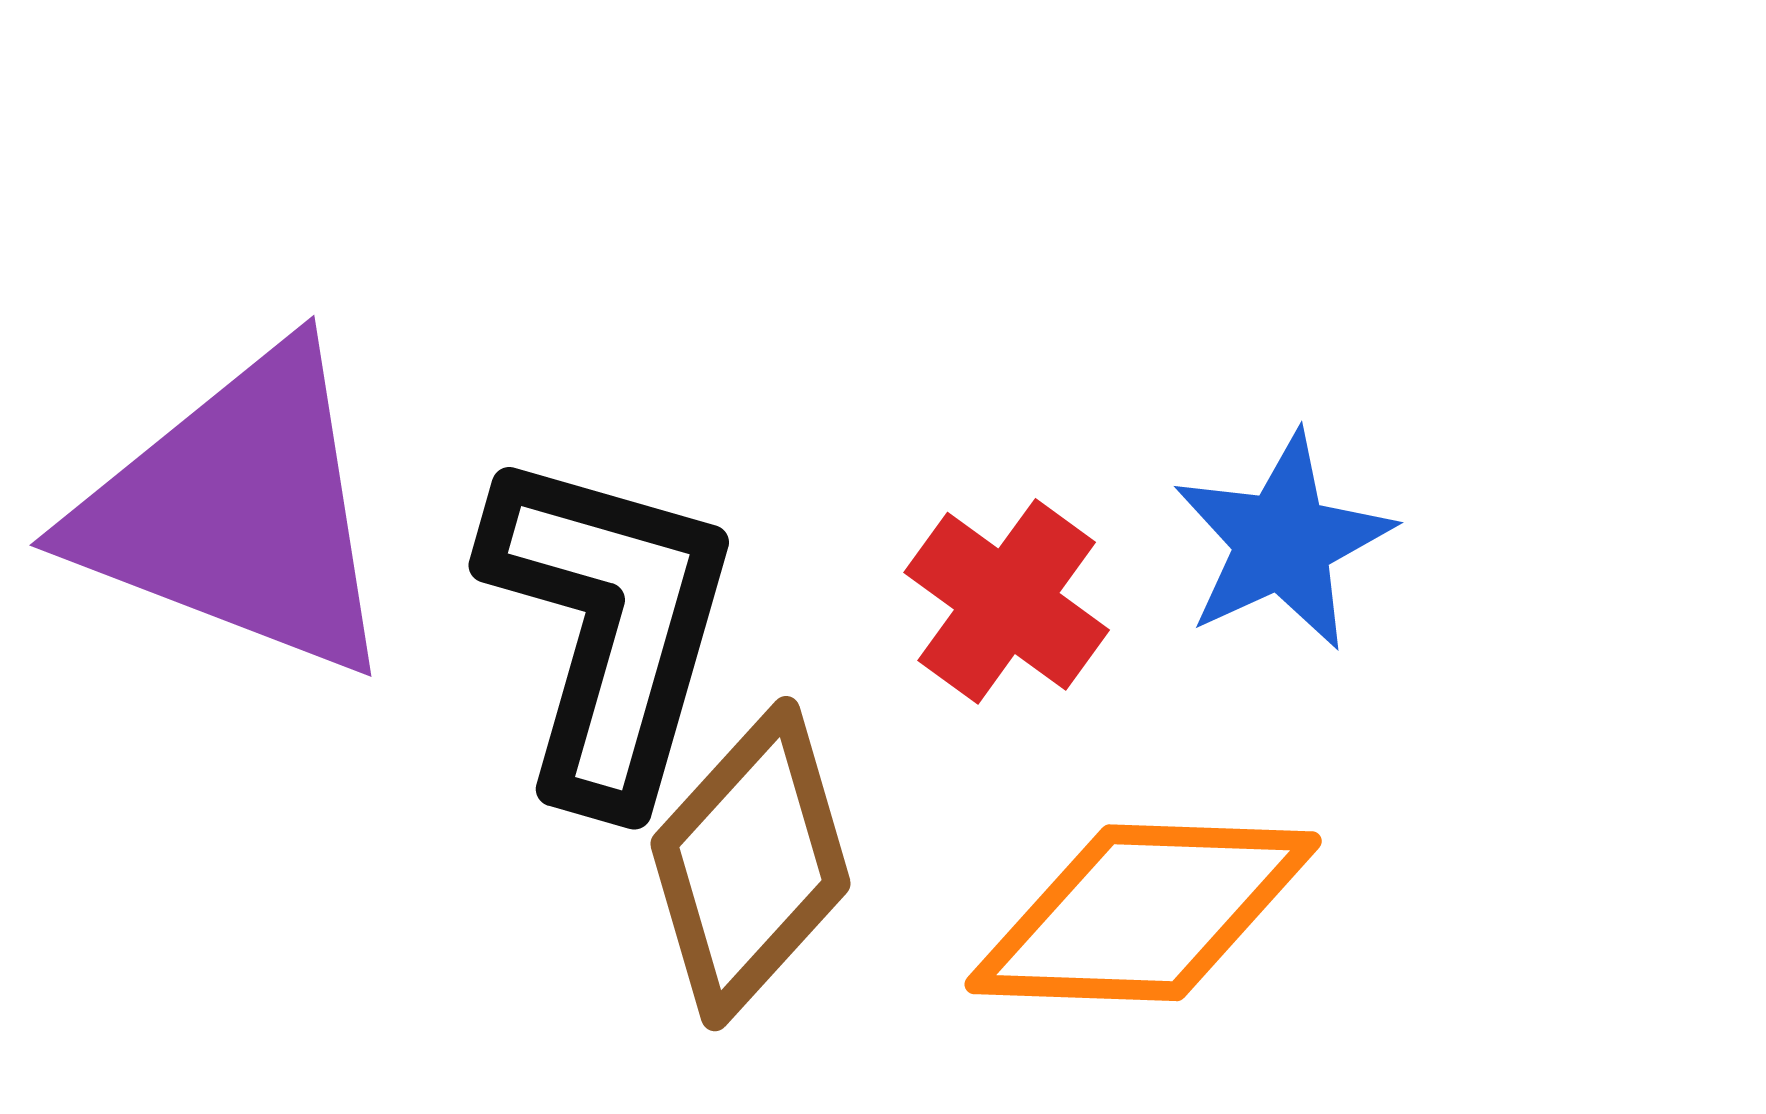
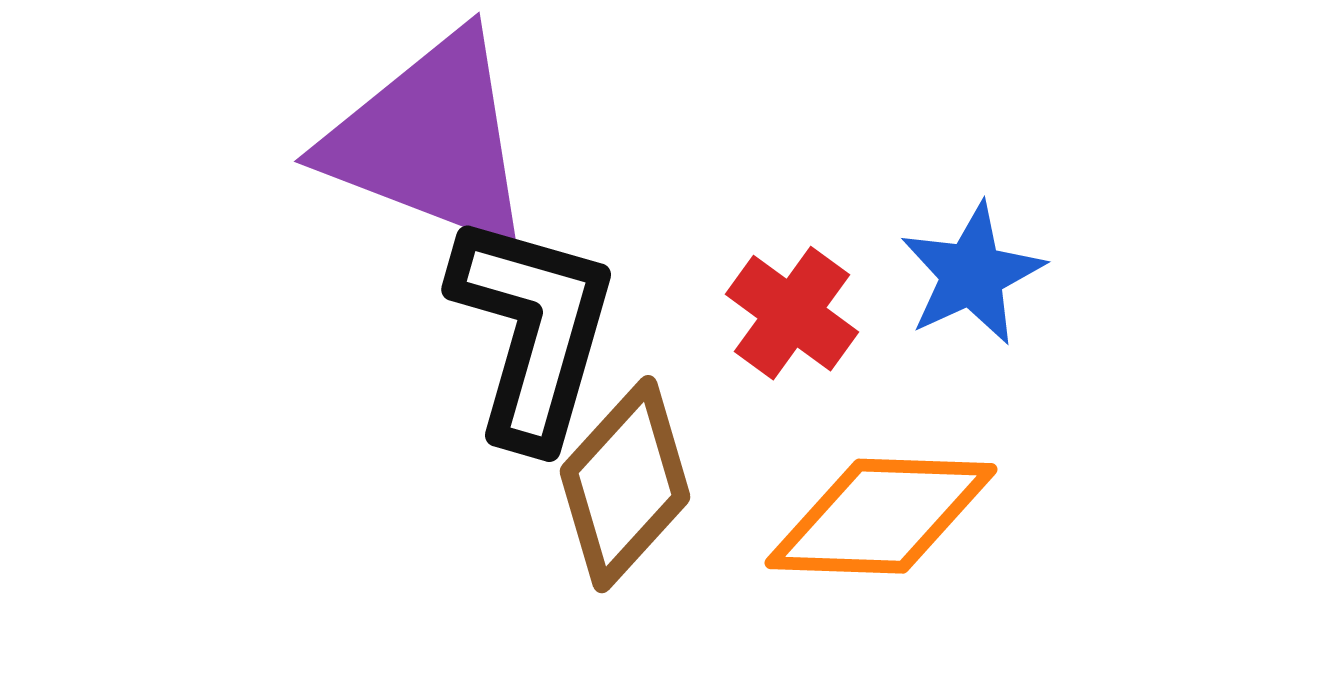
purple triangle: (238, 512) -> (430, 140), moved

